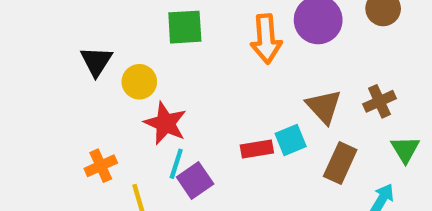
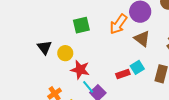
orange arrow: (266, 39) -> (118, 24), turned 50
brown triangle: (324, 107) -> (142, 39), moved
cyan line: (176, 164) -> (88, 87), turned -48

